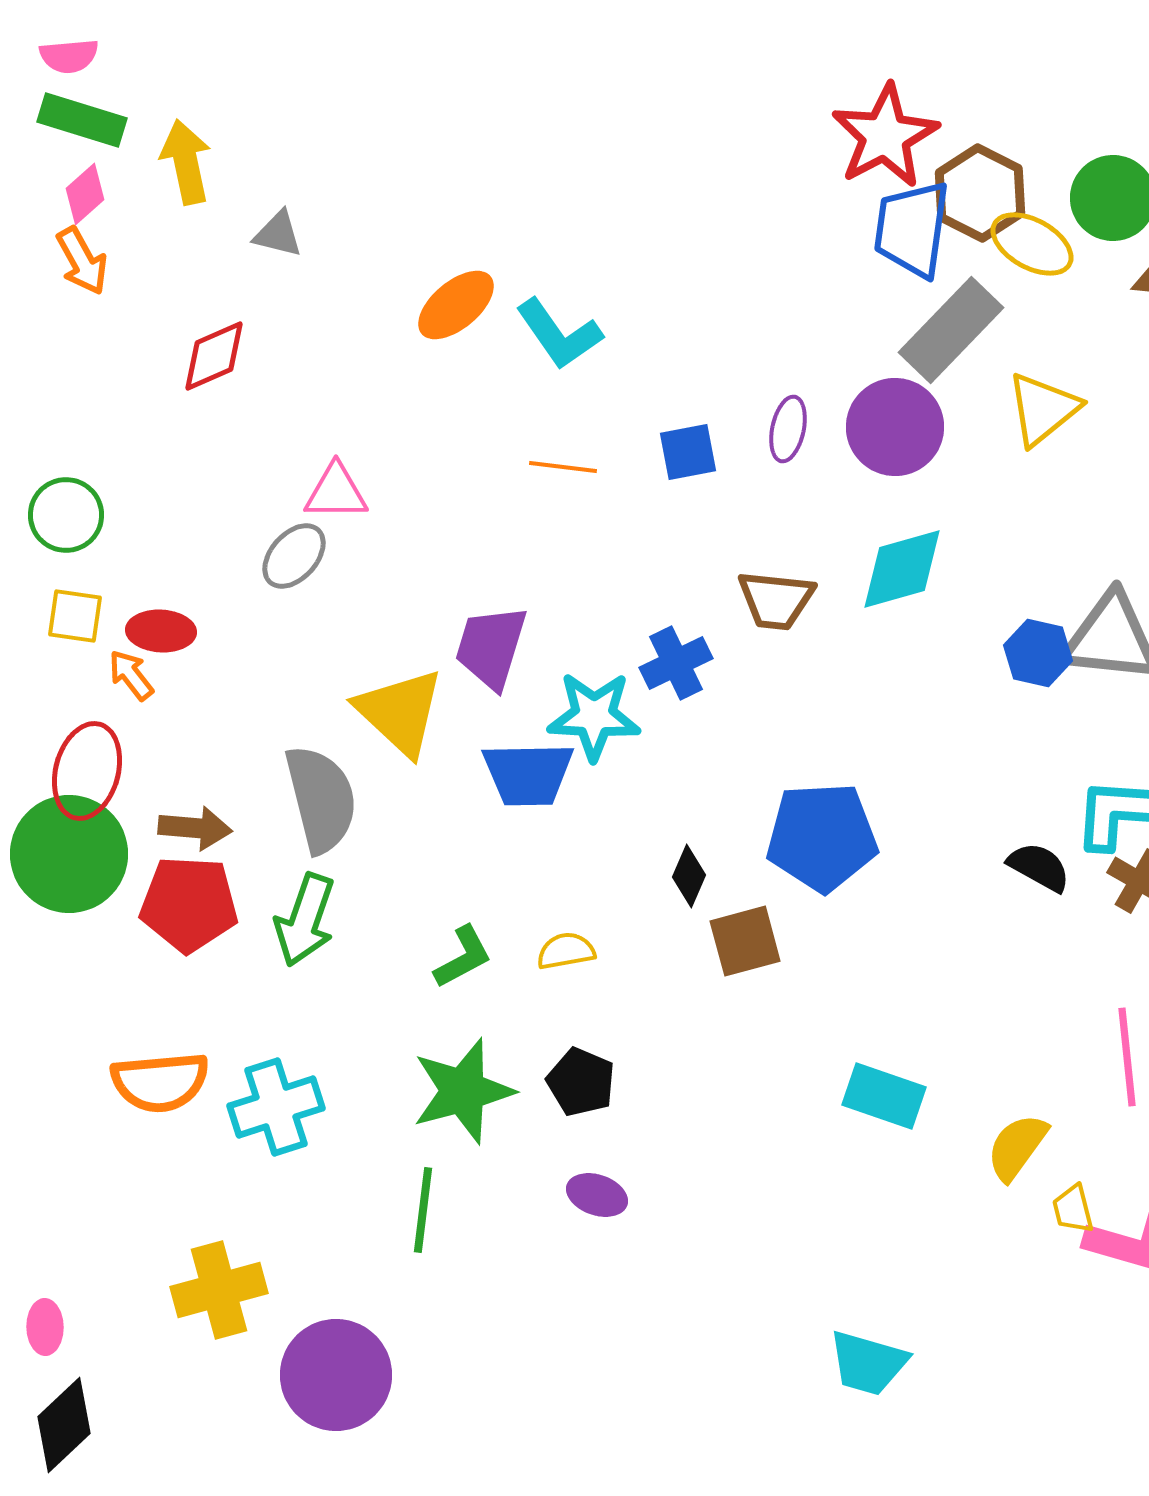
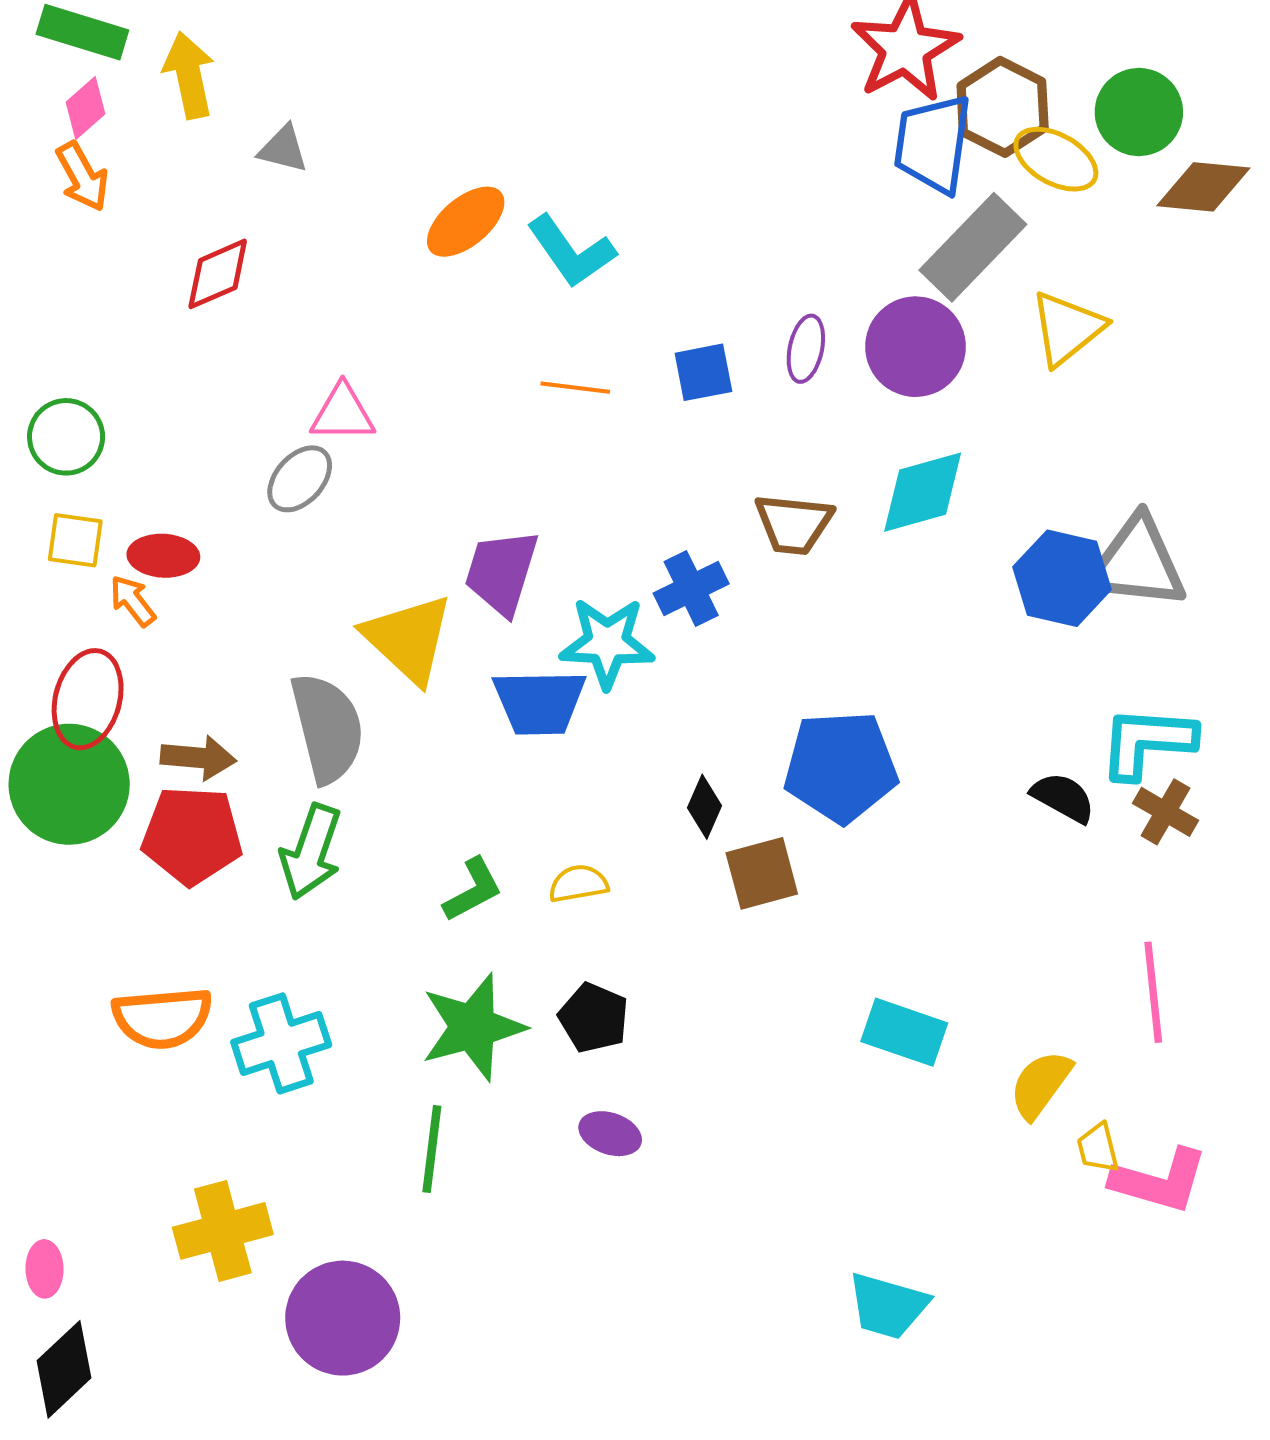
blue hexagon: (1038, 653) -> (1062, 578), size x1.4

